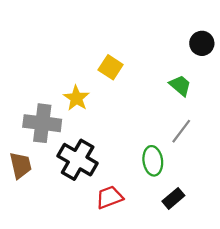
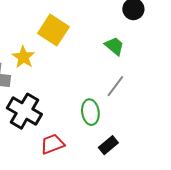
yellow square: (111, 67) -> (53, 30), size x1.4

